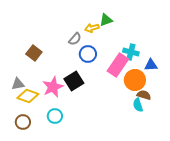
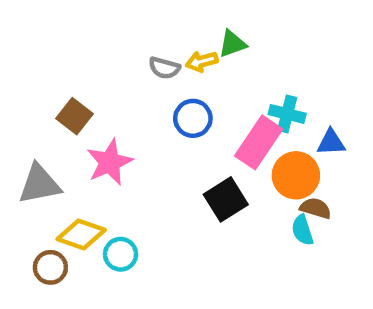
gray semicircle: (75, 39) -> (164, 68), moved, turned 64
black square: (74, 81) -> (226, 199), moved
gray triangle: (18, 84) -> (39, 184), size x1.5
pink star: (53, 87) -> (110, 162), moved
yellow diamond: (28, 96) -> (81, 235), moved

